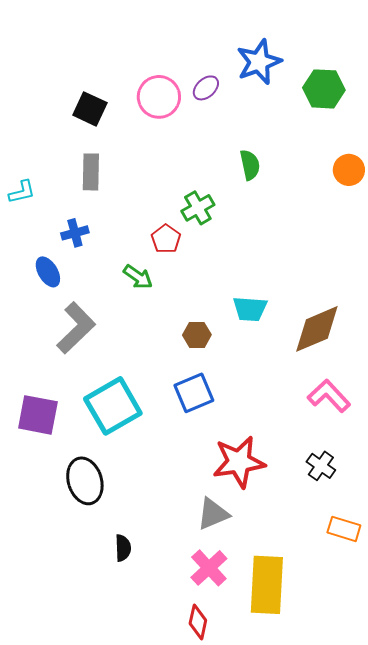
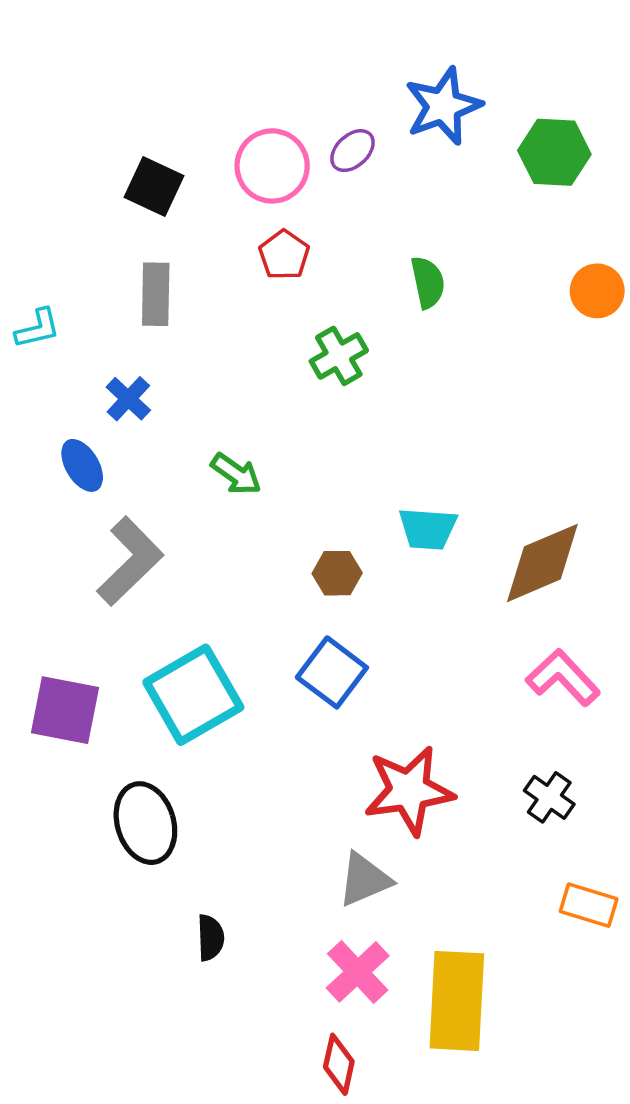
blue cross: (75, 233) -> (128, 399), turned -32
red pentagon: (166, 239) -> (284, 255), moved
blue square: (194, 393) -> (332, 672), turned -30

